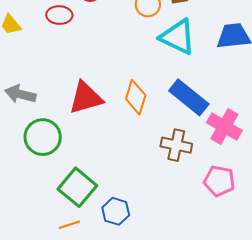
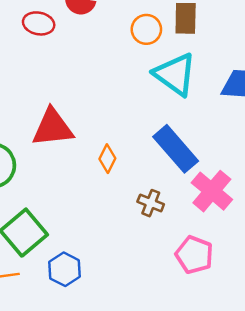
orange diamond: (136, 97) -> (107, 159), moved, size x0.7
brown cross: (176, 145) -> (151, 203), size x0.7

